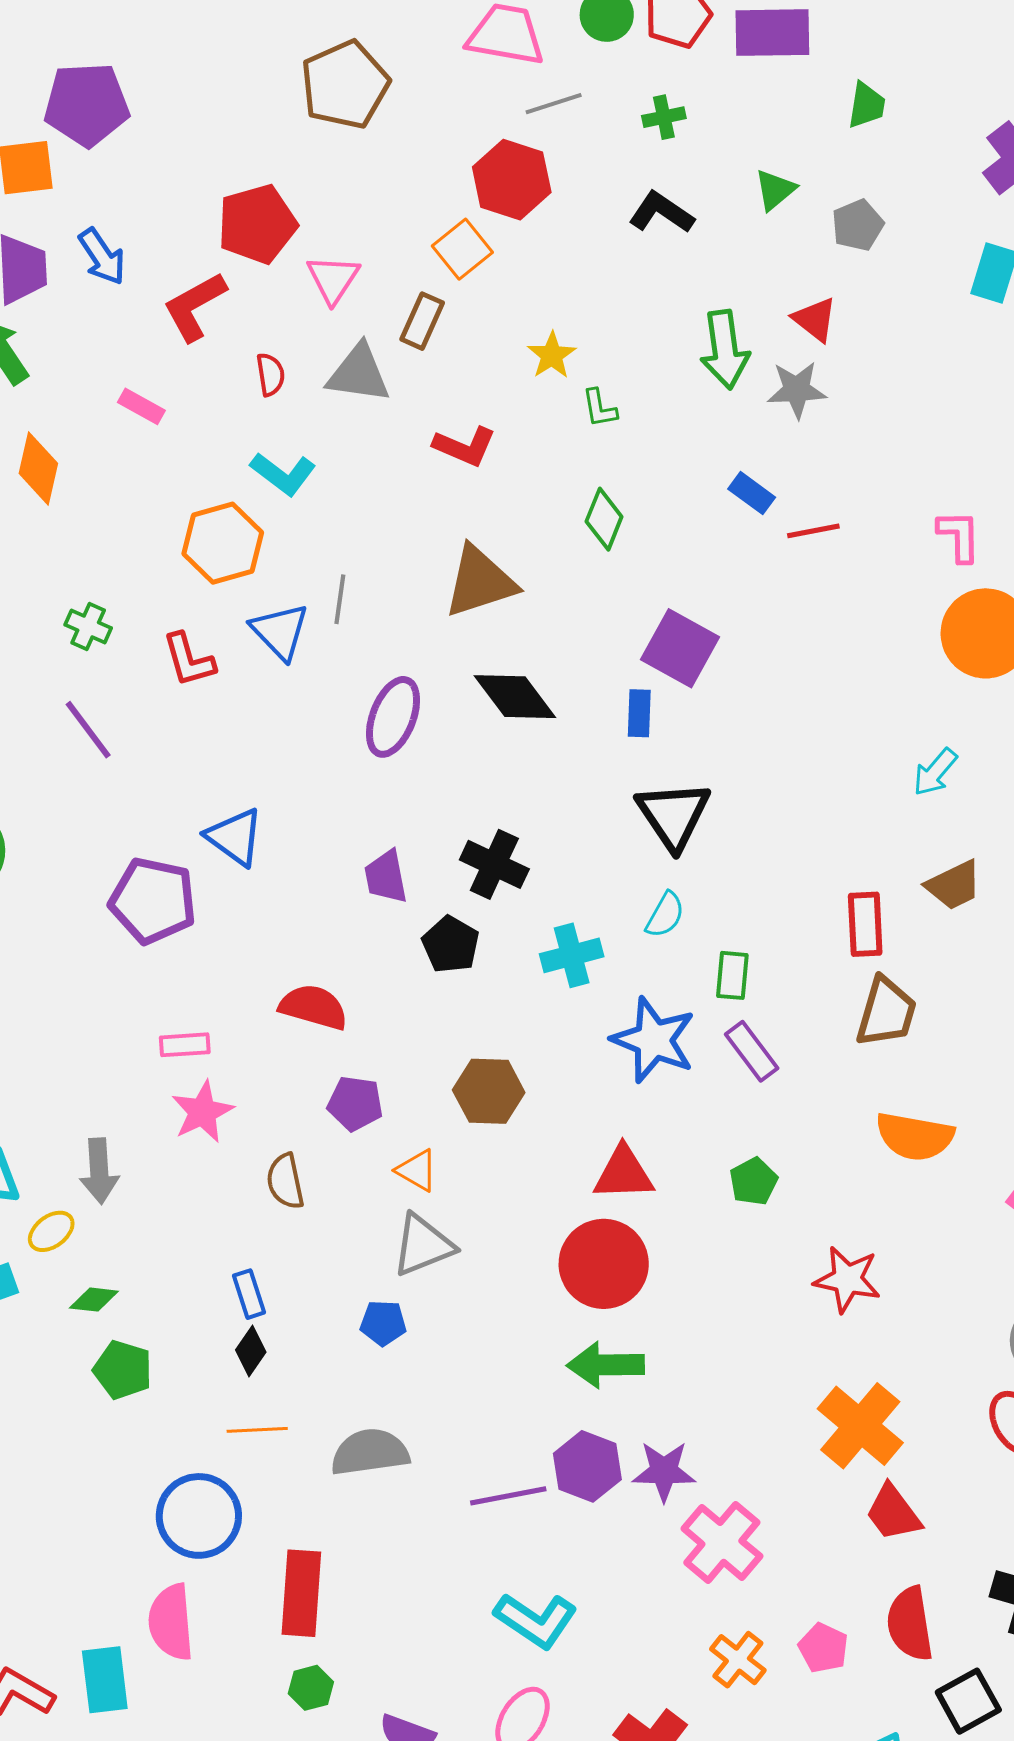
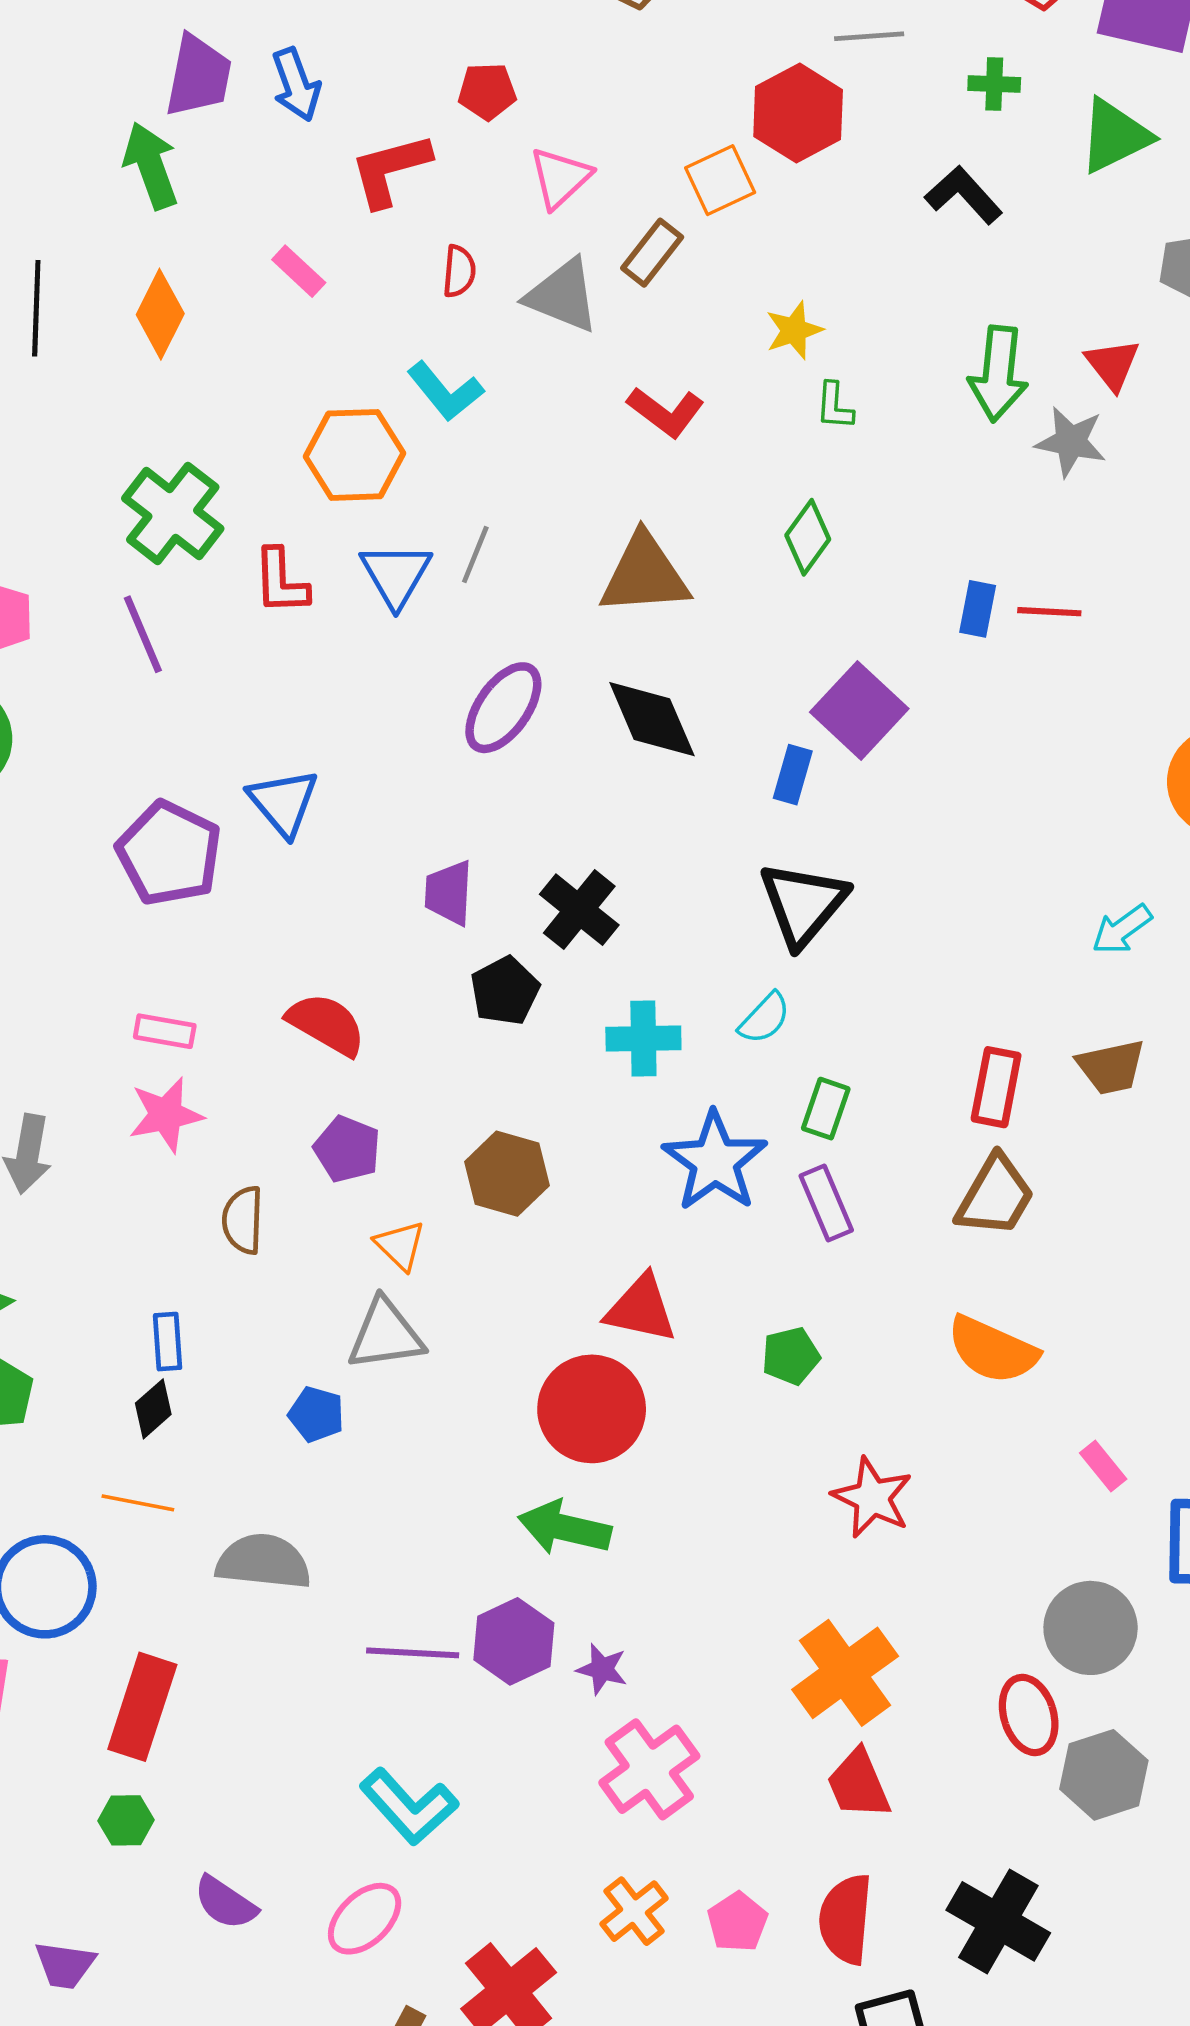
green triangle: (775, 190) -> (1115, 136), moved, size x1.5
red pentagon: (257, 224) -> (487, 91), size x0.6
blue rectangle: (752, 493) -> (978, 609), moved, turned 51
green cross: (88, 626) -> (173, 513), size x1.8
purple star: (664, 1471) -> (602, 1669), size x0.7

